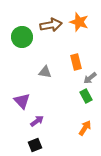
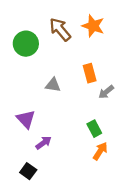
brown arrow: (51, 25) -> (60, 29), turned -120
green rectangle: (86, 96) -> (94, 129), moved
black square: (35, 145) -> (28, 171), moved, turned -32

